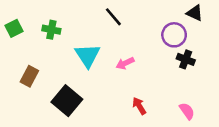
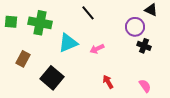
green square: (14, 28) -> (11, 22), turned 32
green cross: (51, 30) -> (40, 23), size x1.6
cyan triangle: (88, 56) -> (68, 43), turned 40

